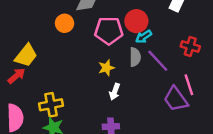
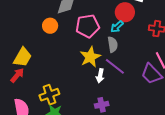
red circle: (136, 21) -> (125, 12), moved
purple line: (158, 61) -> (115, 66), moved
yellow star: (106, 68) -> (90, 57), size x1.5

